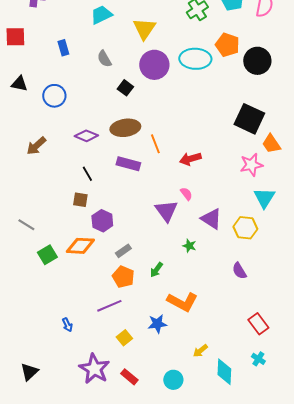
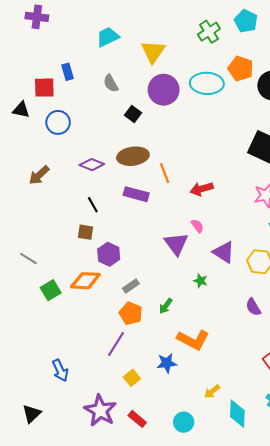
red square: (15, 37) -> (44, 88), moved
purple line: (109, 306) -> (116, 344), turned -35
blue arrow: (67, 325) -> (60, 370), moved, size x1.5

